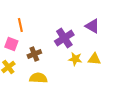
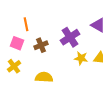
brown cross: (34, 54) -> (41, 45), moved

